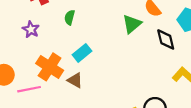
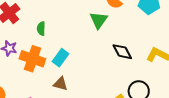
black diamond: (166, 39) -> (122, 52), moved
orange cross: (50, 67) -> (32, 59), moved

